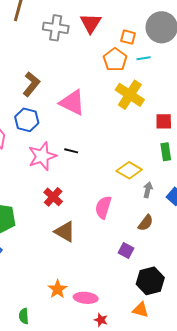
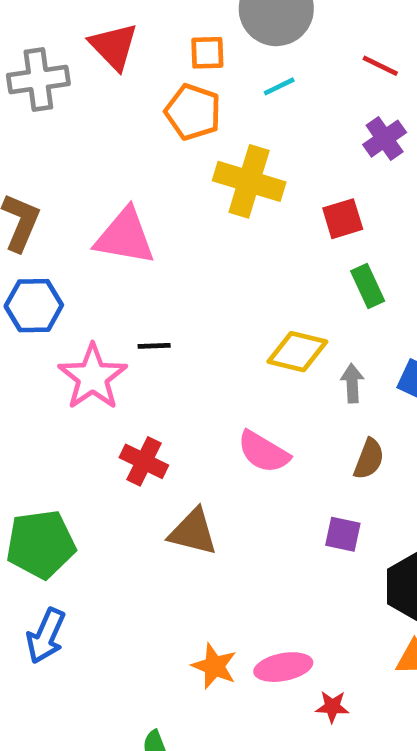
cyan line: (144, 58) -> (279, 86), moved
pink semicircle: (103, 207) -> (263, 452), turned -60

